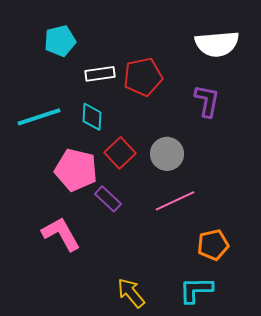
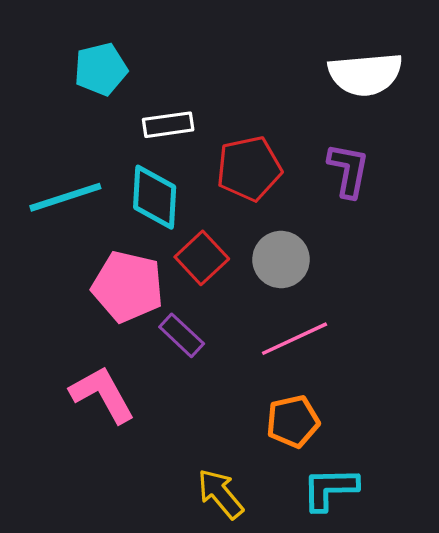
red pentagon: (143, 77) -> (249, 169), moved
cyan diamond: (92, 117) -> (155, 197), size x1.4
orange pentagon: (213, 245) -> (293, 421), moved

